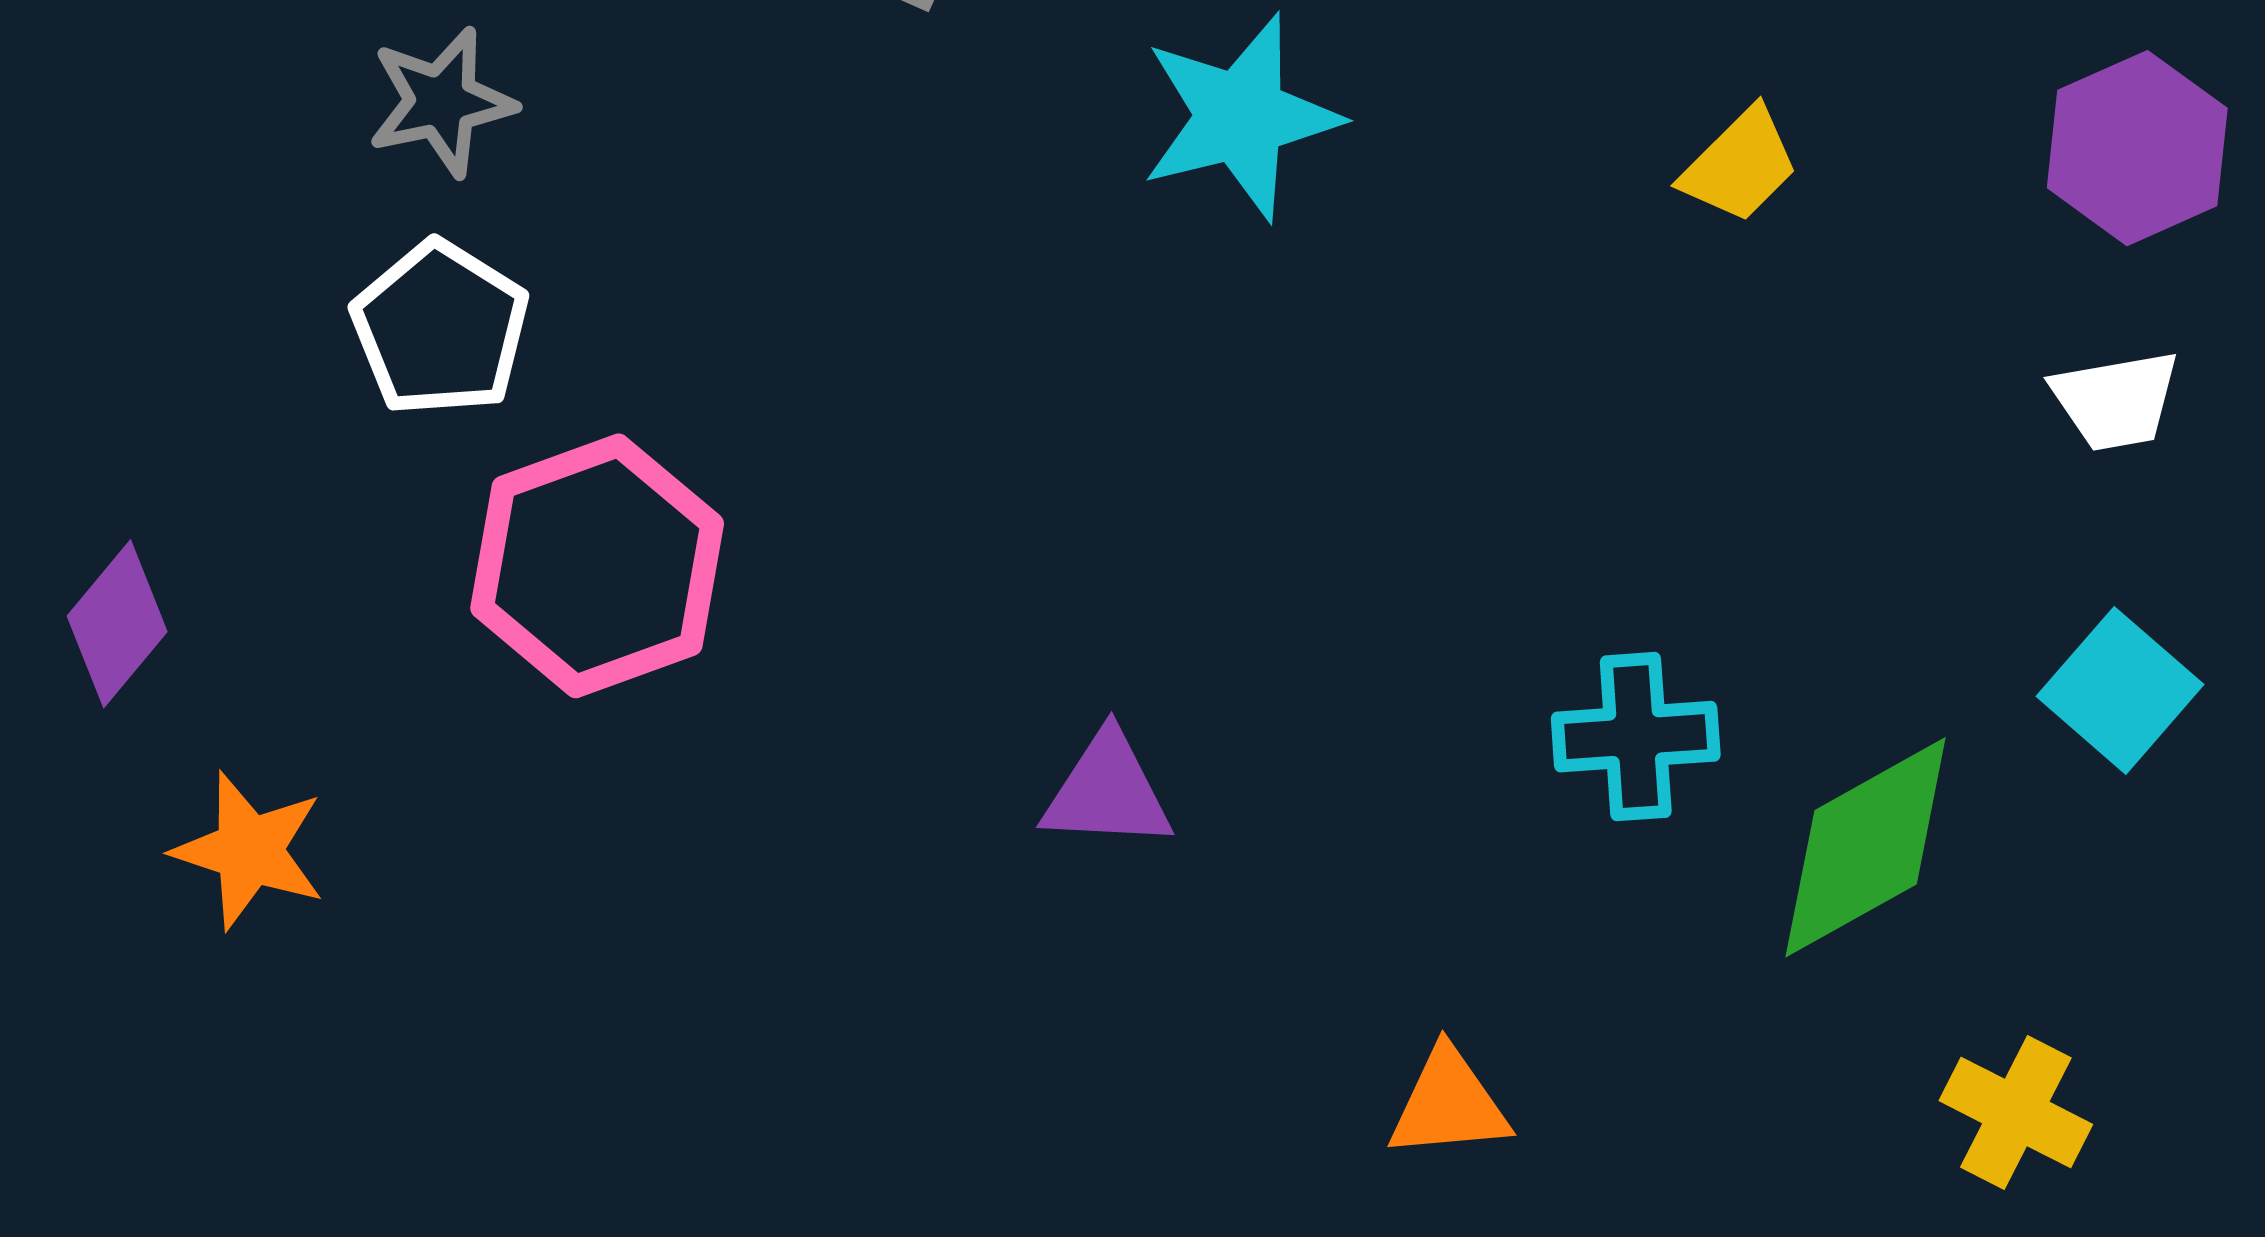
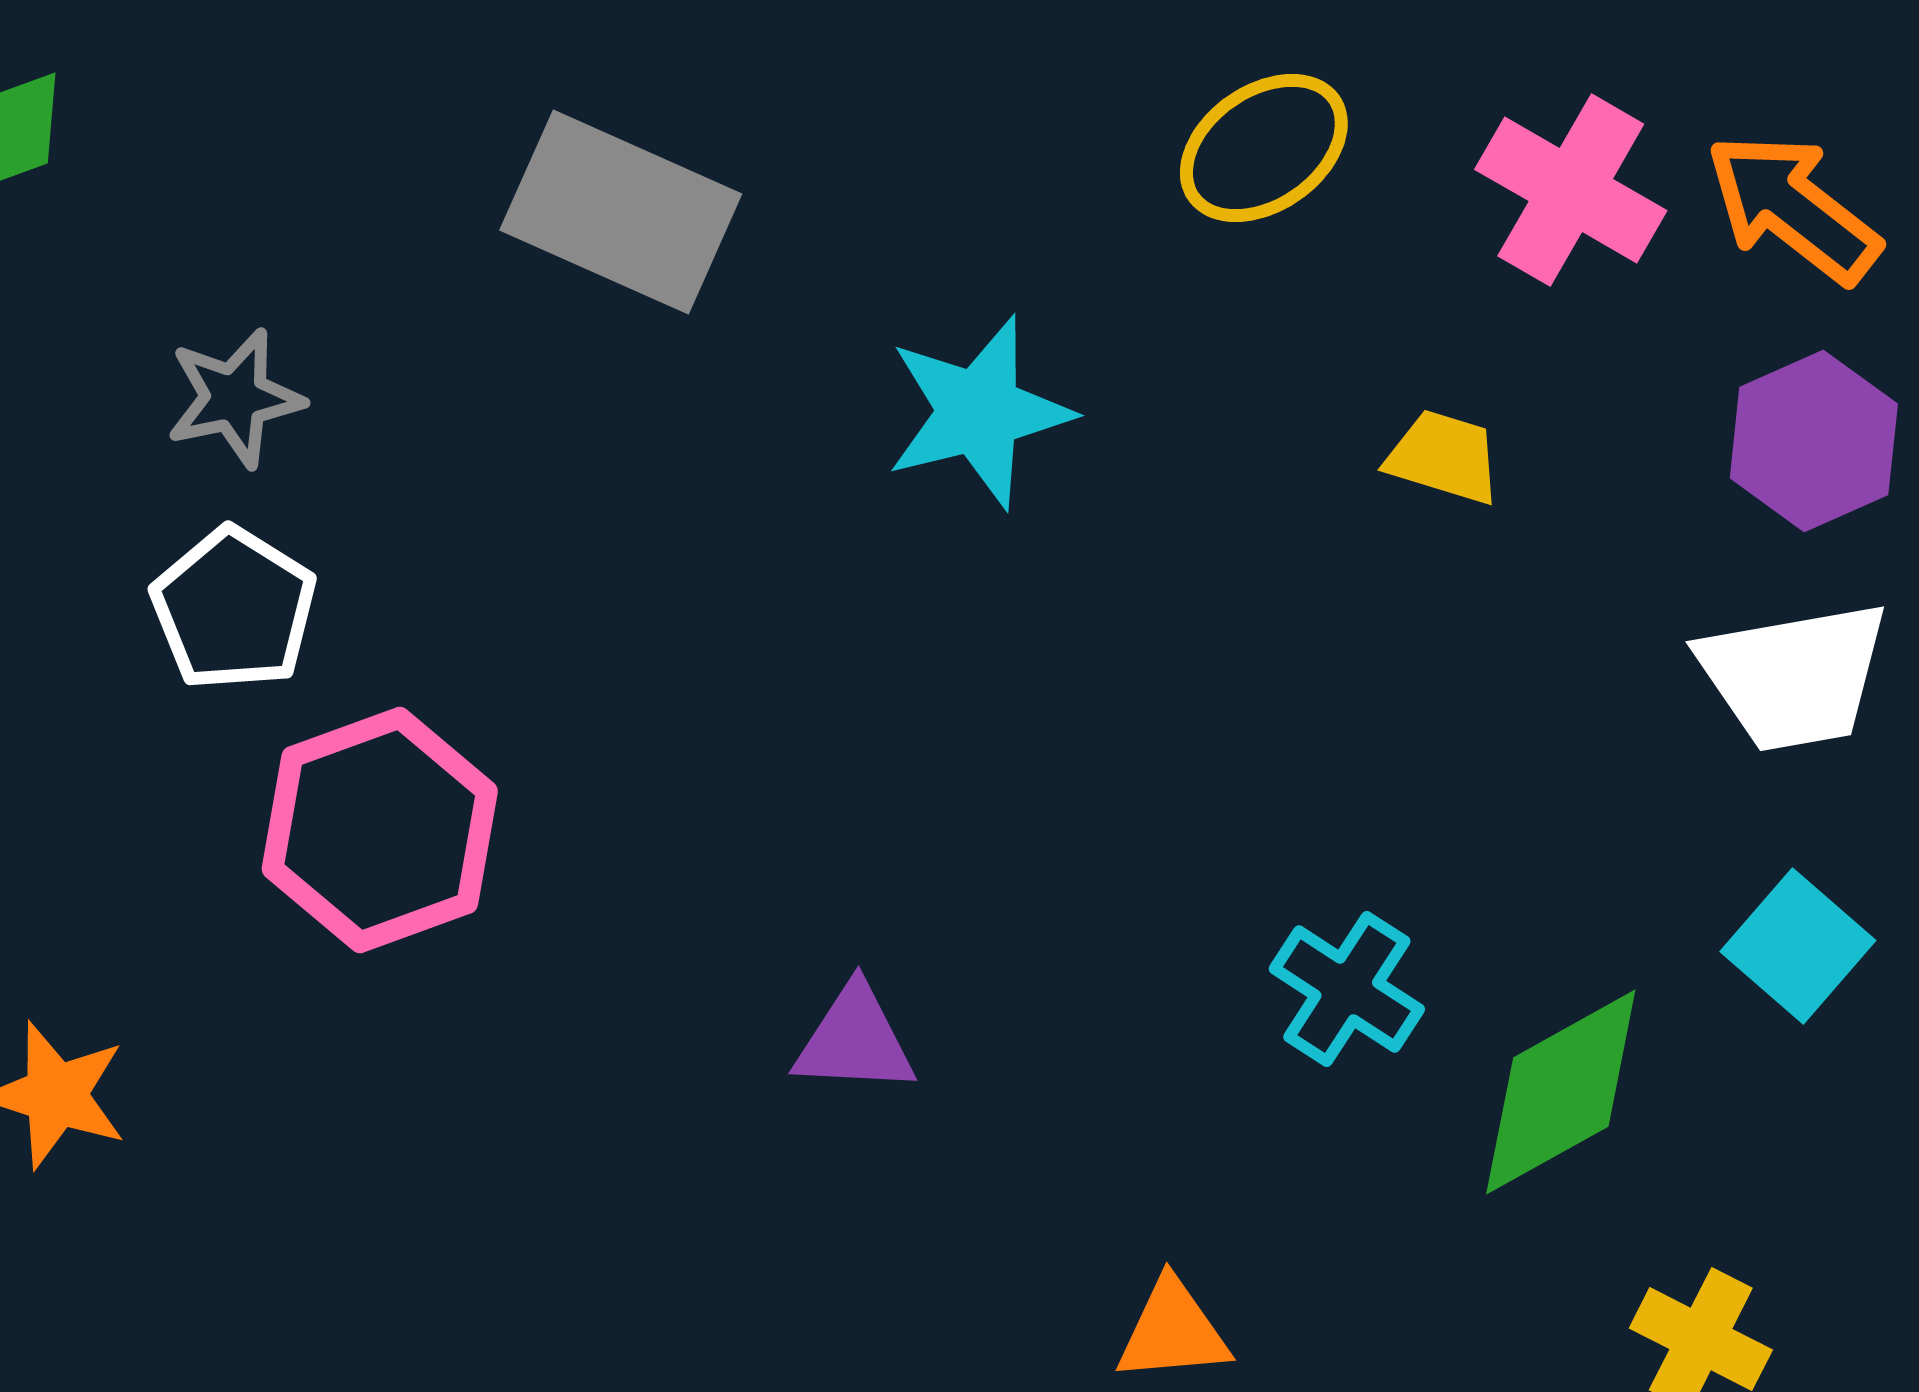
yellow trapezoid: (1740, 165) -> (1444, 457), turned -118
white trapezoid: (2116, 400) -> (1794, 676), size x1.6
cyan cross: (1636, 737) -> (1347, 989), turned 37

